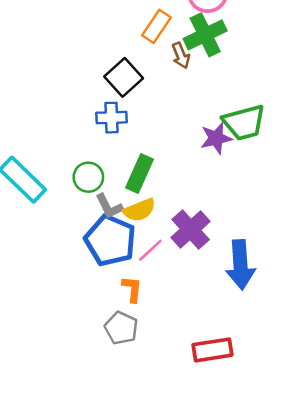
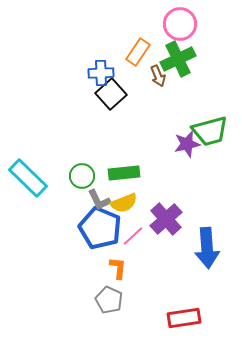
blue cross: (111, 118) -> (101, 73), moved
green rectangle: (139, 174) -> (124, 173), turned 60

